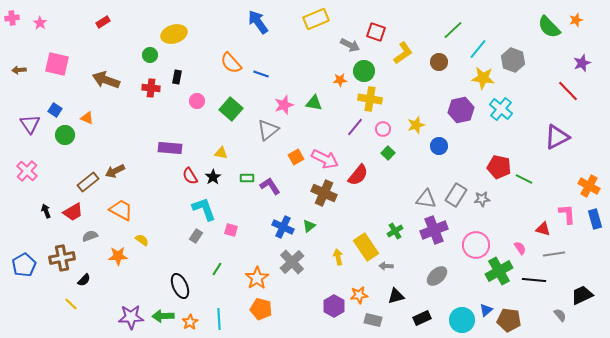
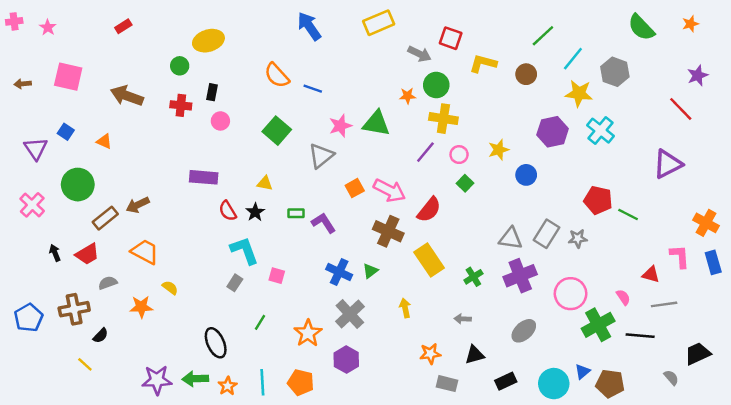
green semicircle: (549, 27) -> (641, 27), moved
yellow L-shape: (403, 53) -> (483, 63), turned -130
pink circle: (197, 101) -> (220, 121), moved
green triangle: (314, 103) -> (376, 123), size x1.4
green circle: (65, 135) -> (78, 185), moved, size x1.4
yellow rectangle: (366, 247) -> (429, 260), moved
purple hexagon: (334, 306) -> (346, 360), moved
orange pentagon: (261, 309) -> (301, 382), moved

